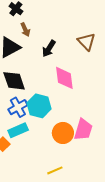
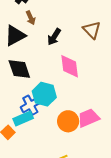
blue cross: (18, 107) -> (30, 105), moved
pink trapezoid: (83, 130) -> (88, 118), turned -130

